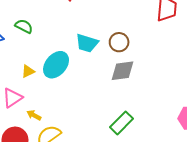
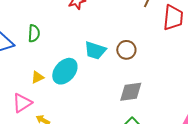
green semicircle: (24, 26) -> (34, 33), turned 66
gray diamond: (123, 71) -> (131, 92), moved

